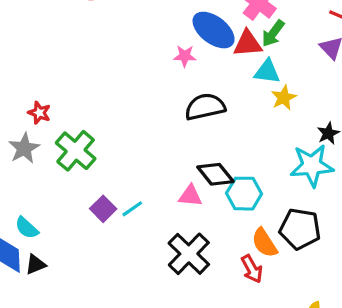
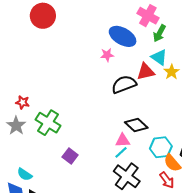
red triangle: (248, 44) -> (146, 72), moved
cyan triangle: (267, 72) -> (159, 57), turned 36
cyan hexagon: (244, 194) -> (161, 147), moved
cyan line: (132, 209) -> (121, 152), moved

